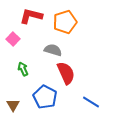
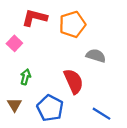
gray semicircle: (53, 50) -> (96, 56), moved
green arrow: (23, 69) -> (26, 77), turned 40
brown triangle: (13, 105) -> (14, 105), moved

